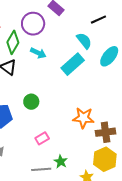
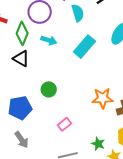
cyan semicircle: (84, 41) -> (78, 13), moved, turned 30
green star: (61, 162) -> (98, 144), moved

